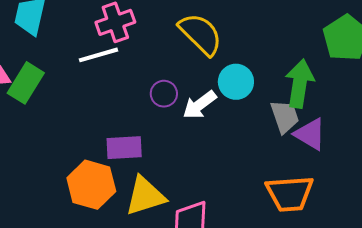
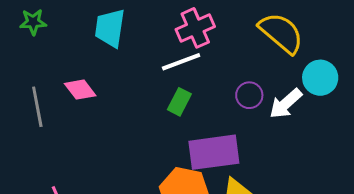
green rectangle: (26, 83) -> (179, 102), moved, size x0.7
purple rectangle: (124, 148) -> (214, 152), size x1.4

